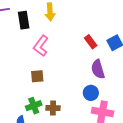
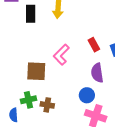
pink L-shape: (41, 46) -> (61, 55), moved
brown square: (37, 76) -> (36, 71), size x1.5

